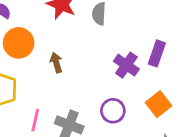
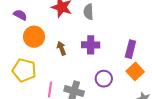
purple rectangle: (157, 53) -> (130, 49), moved
purple cross: (126, 65) -> (91, 45), moved, turned -30

